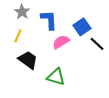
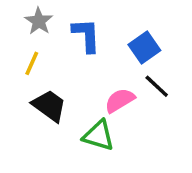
pink semicircle: (61, 42) -> (120, 100), moved
black line: (97, 44) -> (157, 86), moved

